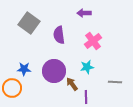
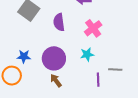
brown arrow: (72, 84) -> (56, 81), moved
purple line: (86, 97) -> (98, 80), moved

